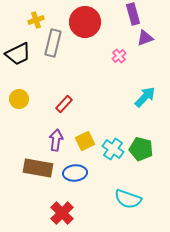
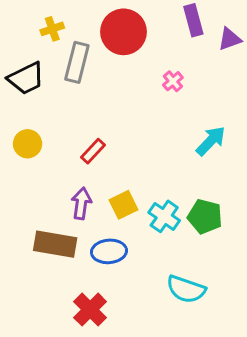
purple triangle: (145, 38) -> (230, 39), moved

